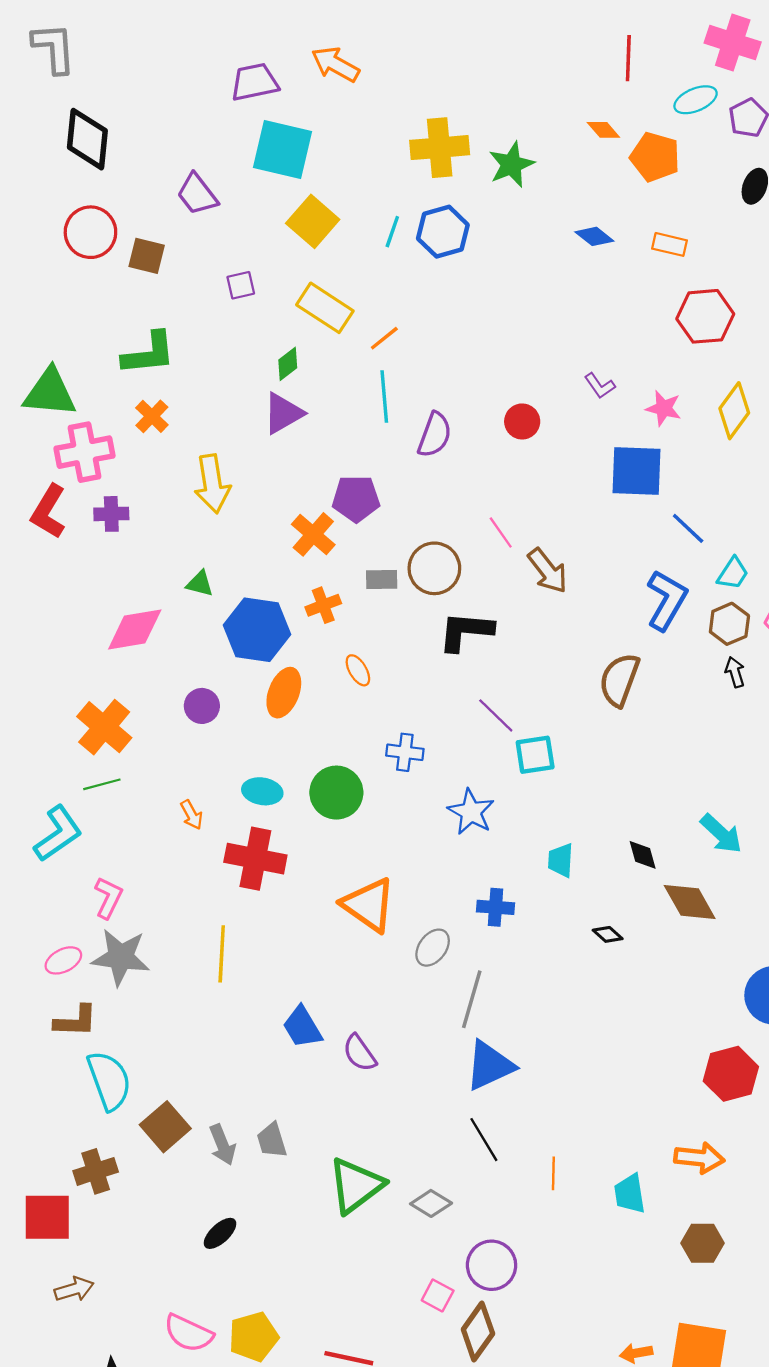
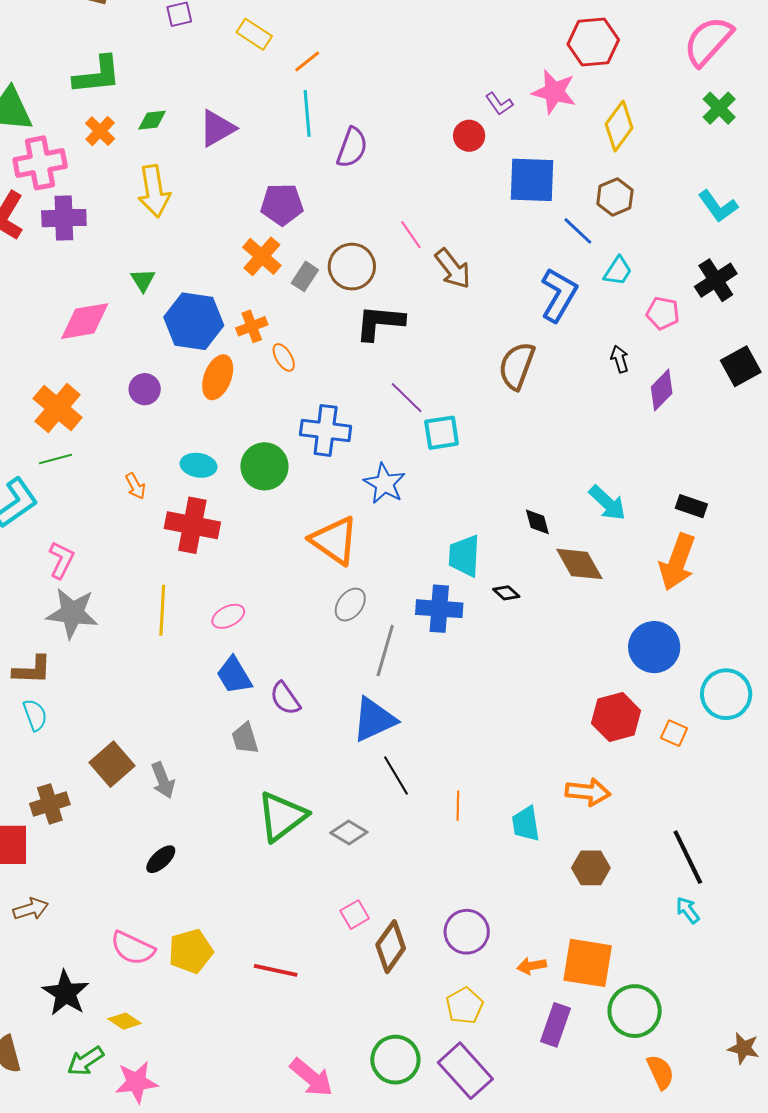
yellow rectangle: (325, 308) -> (254, 34), size x0.7
green diamond: (288, 364) -> (152, 120), moved, turned 32
pink star: (664, 408) -> (554, 92), moved, size x1.4
red circle: (522, 421) -> (469, 136), moved
purple cross: (111, 514) -> (64, 218), size x1.4
orange cross: (313, 534) -> (262, 256), moved
gray rectangle: (382, 579) -> (305, 276), turned -56
green triangle: (200, 584) -> (143, 280), turned 44
orange cross: (323, 605) -> (252, 326), moved
brown hexagon: (729, 624) -> (615, 197), moved
blue cross: (405, 752) -> (326, 430), size x1.5
cyan trapezoid: (561, 860) -> (464, 556), moved, size x1.4
orange triangle: (369, 905) -> (334, 540), moved
blue cross: (496, 907) -> (439, 609), moved, size x1.4
pink ellipse: (63, 960) -> (228, 616), moved
blue triangle: (490, 1066) -> (374, 720), moved
cyan semicircle: (109, 1081) -> (35, 715), moved, size x0.6
gray trapezoid: (272, 1140) -> (245, 738), moved
purple circle: (492, 1265) -> (467, 932), moved
pink square: (438, 1295) -> (355, 915), turned 32

